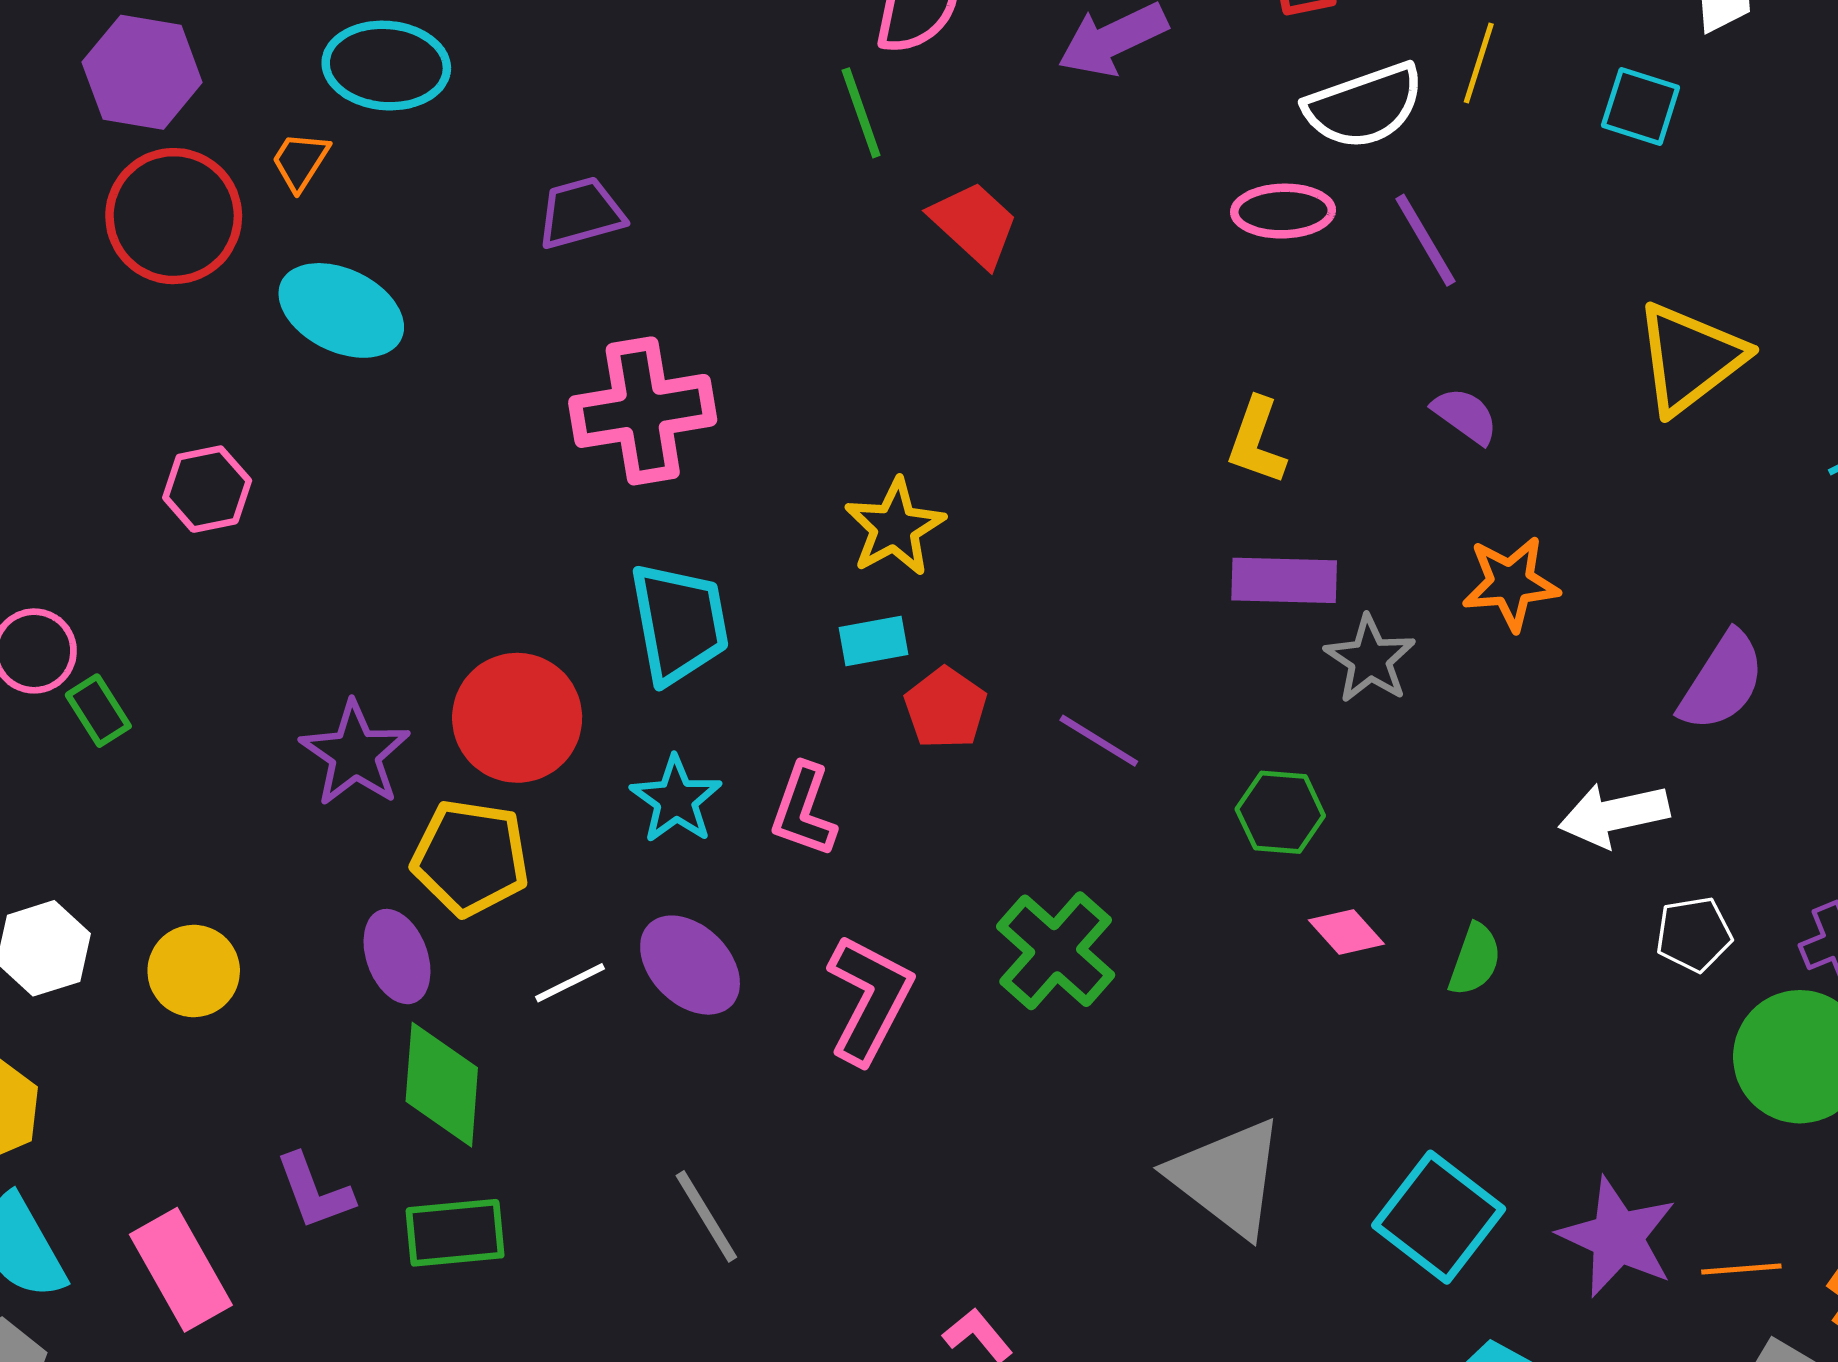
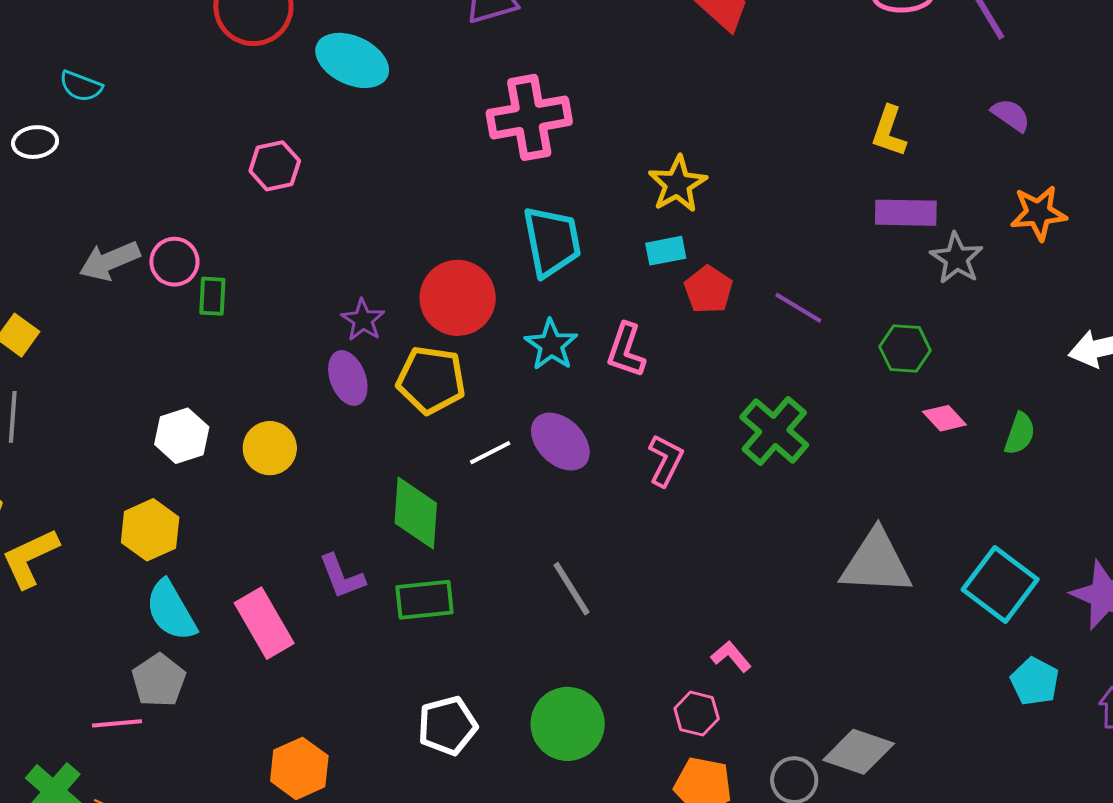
green rectangle: (98, 711) -> (212, 296), turned 36
purple star: (355, 754) -> (363, 320), size x0.7
purple ellipse: (397, 957) -> (348, 378), moved
pink L-shape: (869, 999) -> (666, 460), size x0.7
gray triangle: (1227, 1177) -> (876, 563), turned -34

